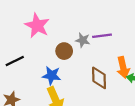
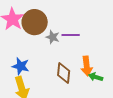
brown circle: (64, 51) -> (35, 22), moved, size x1.6

